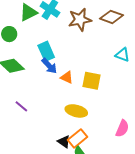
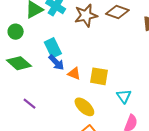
cyan triangle: (122, 55) -> (124, 96), moved, turned 35
yellow ellipse: (76, 111) -> (84, 107), turned 30

